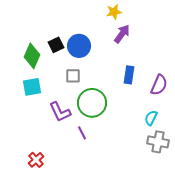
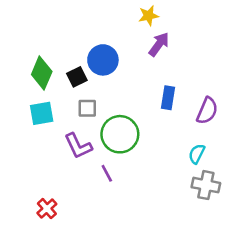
black square: (56, 45) -> (77, 77), moved
gray square: (73, 76) -> (87, 108), moved

